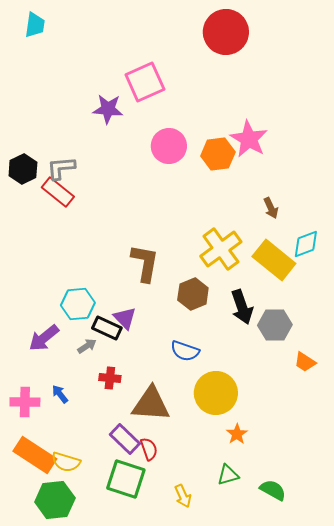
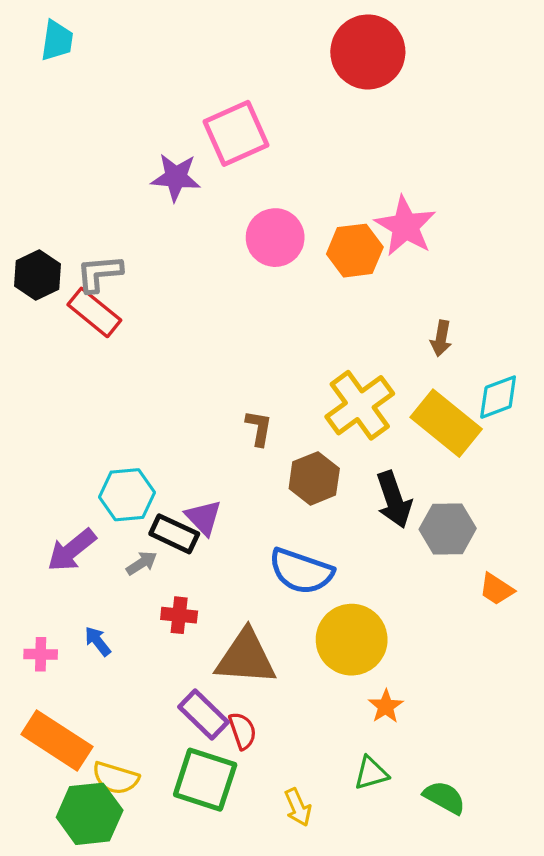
brown arrow: (271, 208) -> (441, 338), turned 35
brown L-shape: (145, 263) -> (259, 428), moved, size x0.6
blue semicircle: (185, 351) -> (301, 571), size x1.4
pink cross: (25, 402) -> (41, 654), size x0.7
yellow semicircle: (66, 462) -> (116, 778), moved

